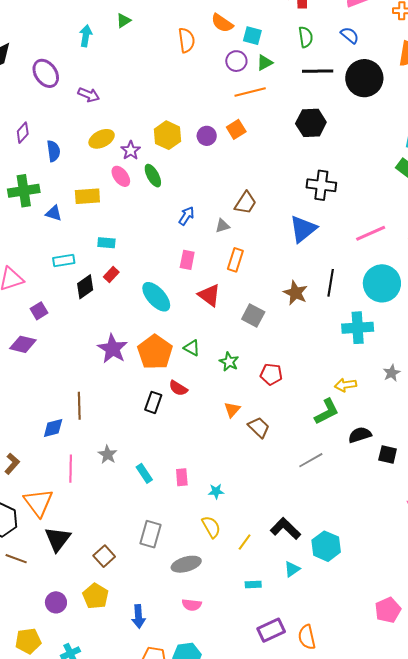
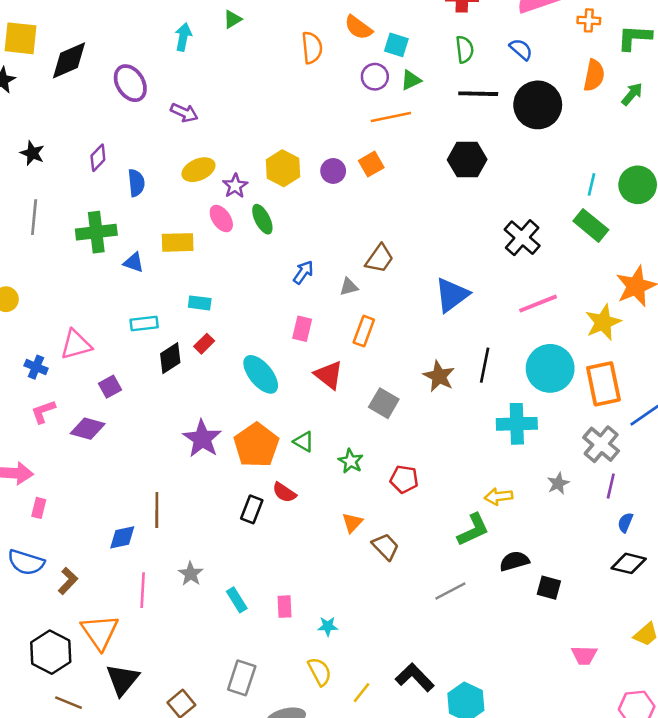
black cross: (321, 185) -> (522, 238), moved, turned 32

